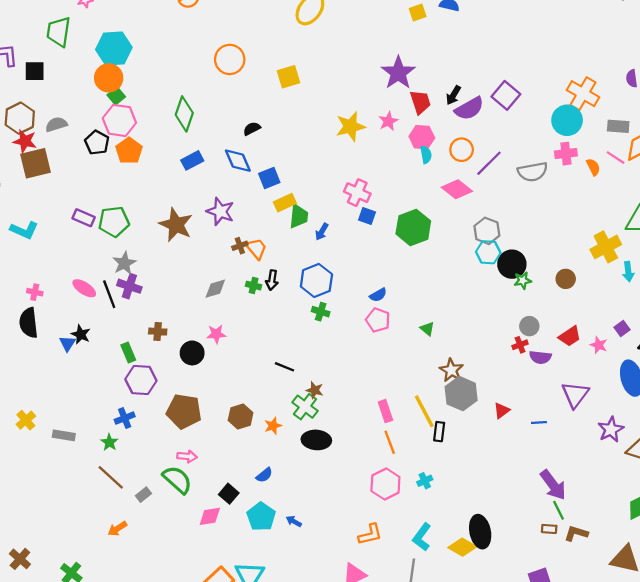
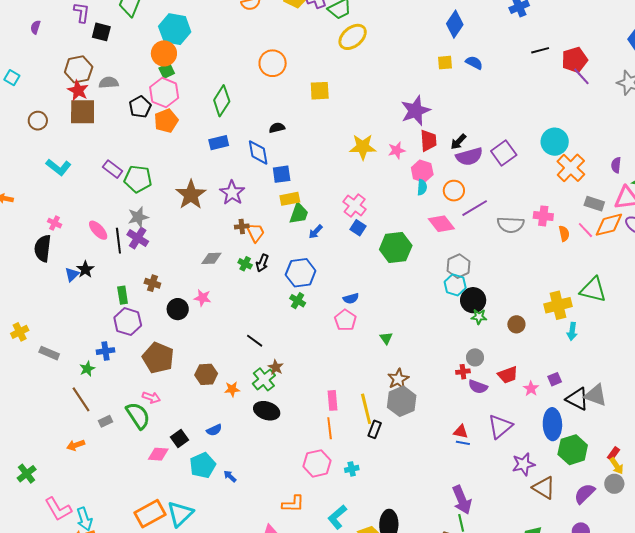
cyan circle: (567, 120) -> (555, 142), moved
red triangle: (502, 411) -> (461, 432), moved, turned 35

